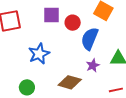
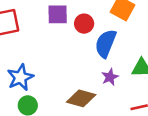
blue star: (39, 54) -> (20, 77), moved

